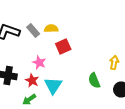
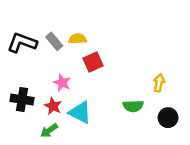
green semicircle: (94, 80) -> (133, 106), turned -70
cyan triangle: (53, 86) -> (80, 112), turned -36

